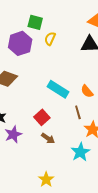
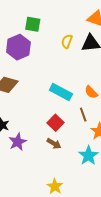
yellow semicircle: (50, 39) -> (67, 41), moved
red square: (42, 117) -> (55, 123), moved

